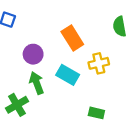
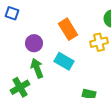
yellow cross: (99, 63) -> (99, 42), moved

